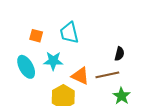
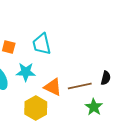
black semicircle: (119, 54) -> (106, 78), moved

